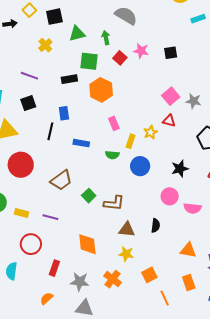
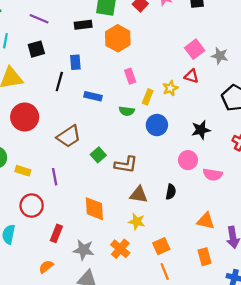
purple line: (50, 217) -> (55, 177), turned 63
orange line: (165, 298) -> (165, 271), moved

